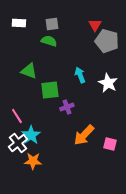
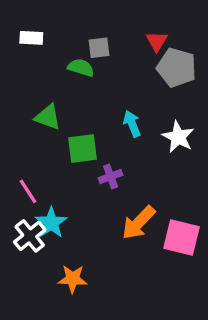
gray square: (52, 24) -> (99, 48), moved
pink square: (110, 144) -> (181, 238), size x1.6
orange star: (33, 161) -> (73, 279), moved

